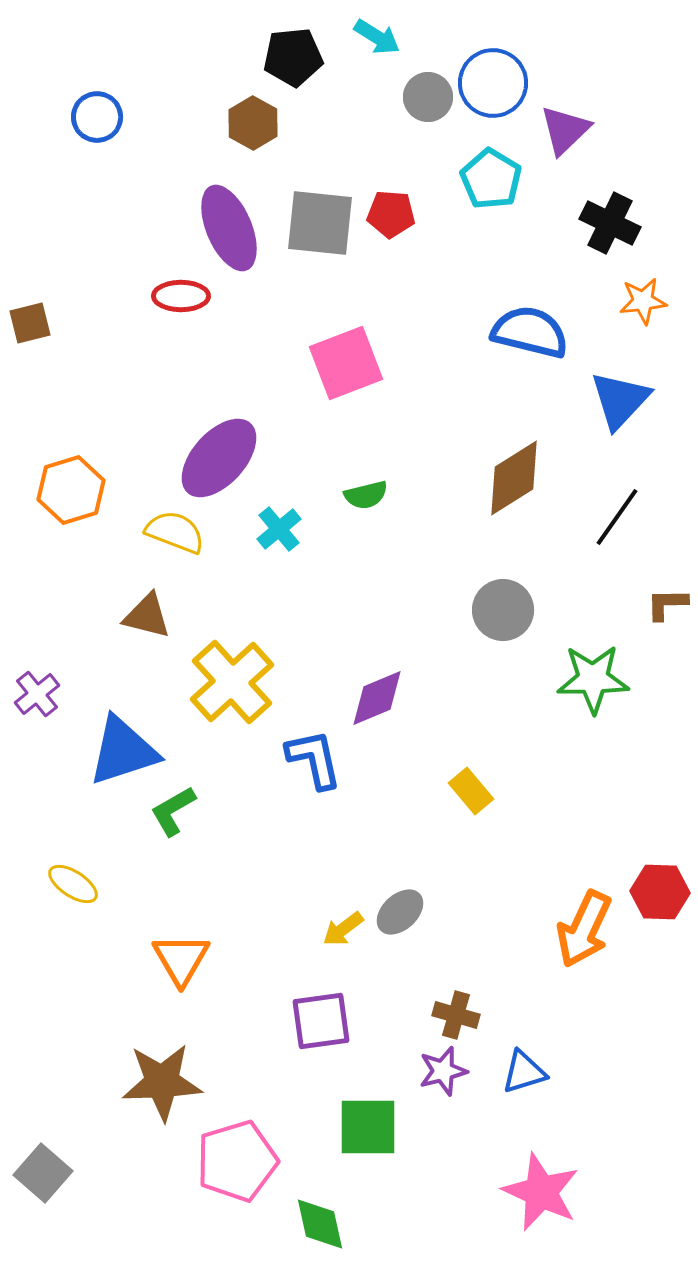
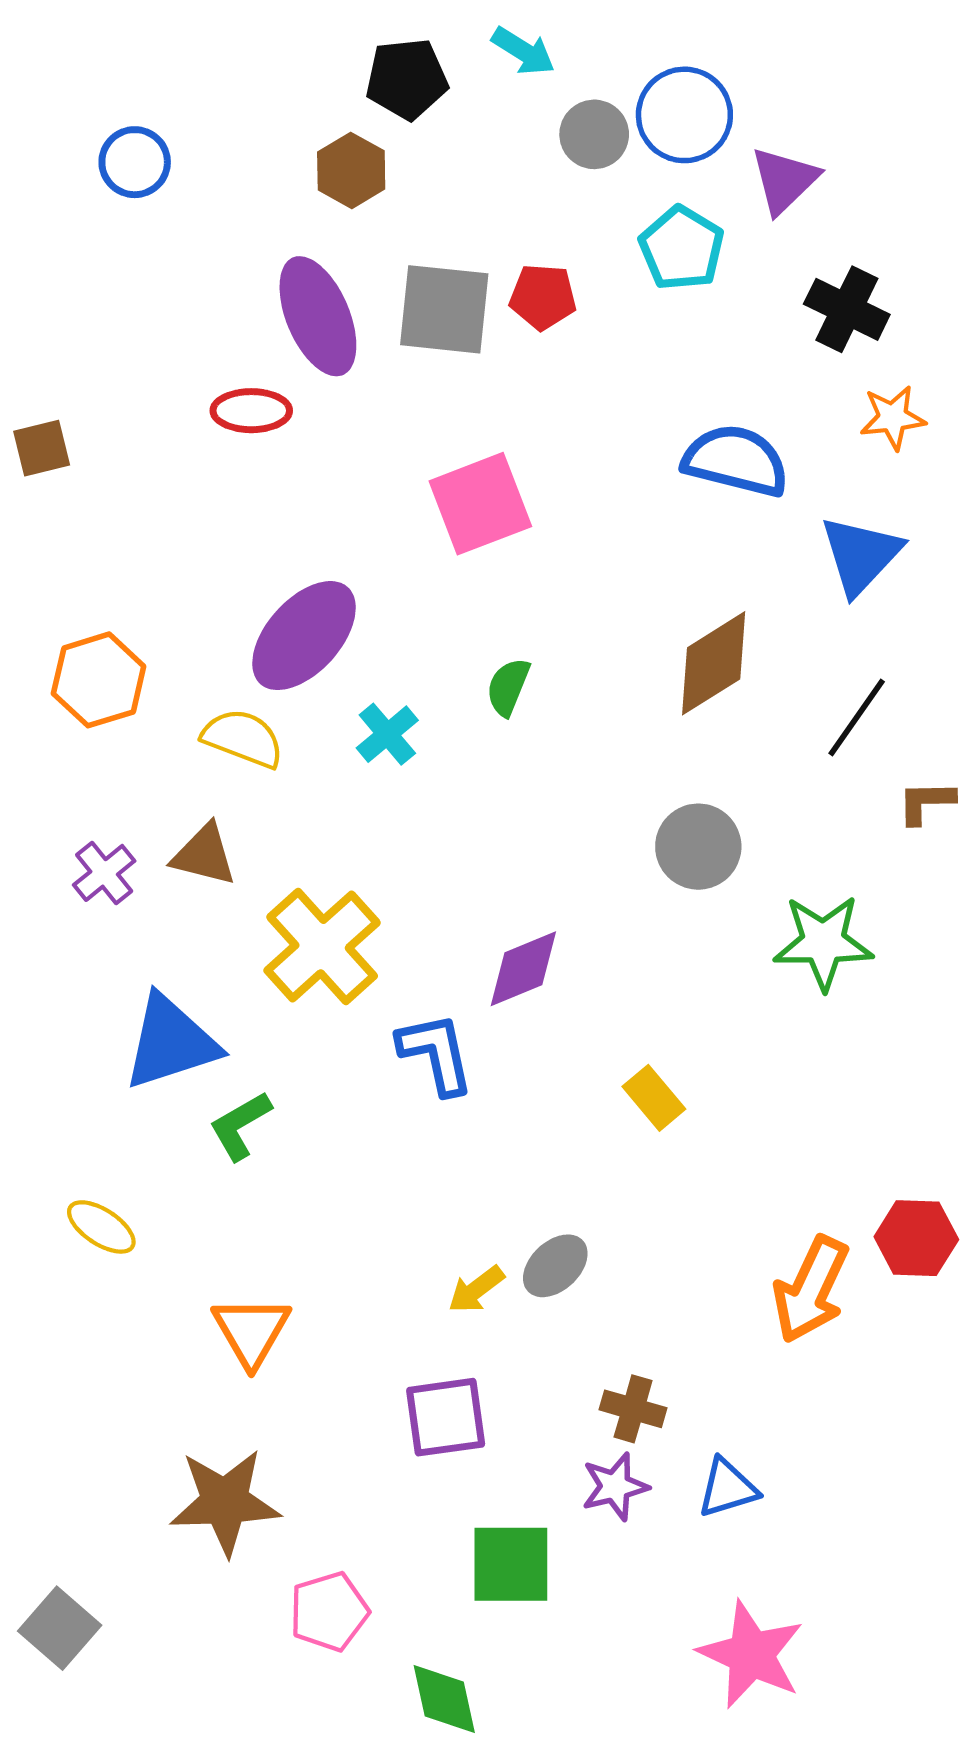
green semicircle: (366, 495) -> (508, 687), turned 126
brown L-shape: (667, 604) -> (926, 802), moved
purple cross: (37, 694) -> (104, 873), moved
pink pentagon: (237, 1161) -> (329, 1612), size x0.7

